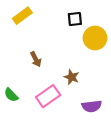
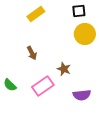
yellow rectangle: (22, 16) -> (36, 14), moved
black square: (75, 19) -> (79, 11), moved

